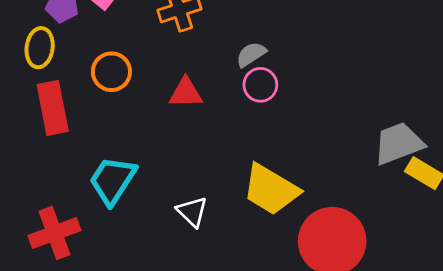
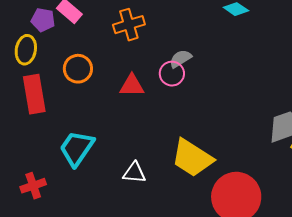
pink circle: (260, 85) -> (172, 74), moved
white triangle: (192, 212) -> (134, 173), turned -40
red cross: (54, 233) -> (33, 186), size x0.7

